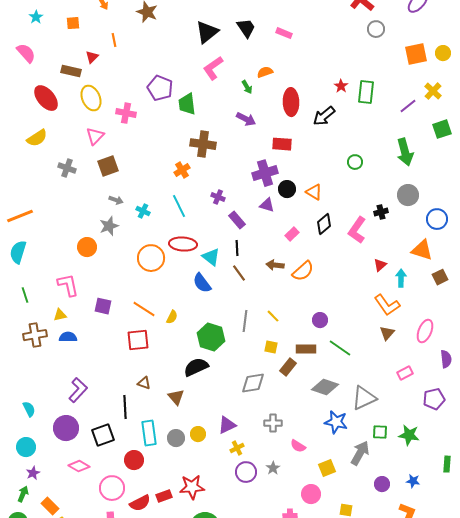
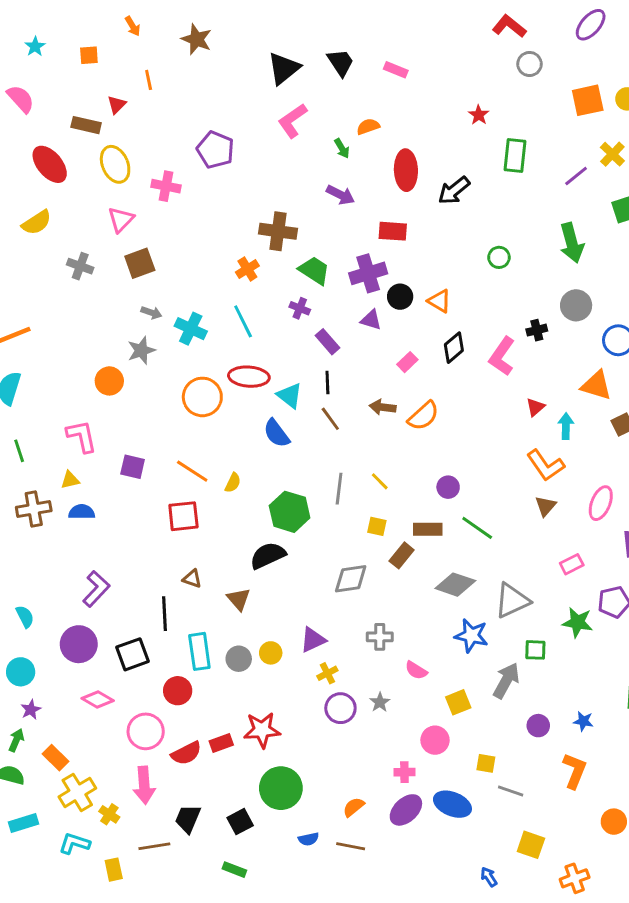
red star: (341, 86) -> (479, 115), moved
green trapezoid: (187, 104) -> (314, 270), moved, turned 130
cyan cross: (143, 211) -> (191, 329), size x1.5
green star: (409, 435) -> (578, 622), moved

